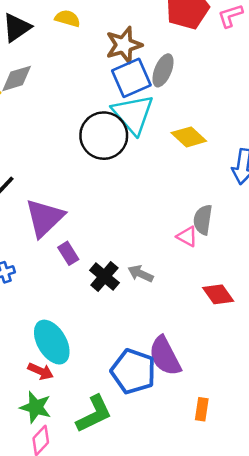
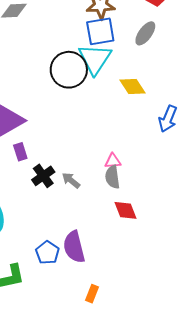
gray ellipse: (163, 70) -> (145, 33), moved
gray semicircle: (203, 220) -> (112, 177), moved, turned -30
pink triangle: (187, 236) -> (113, 161), turned -48
blue pentagon: (133, 371) -> (47, 253), size x0.7

